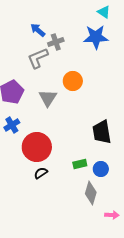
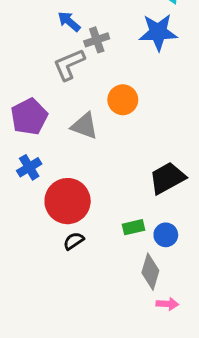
gray triangle: (48, 98) -> (84, 126), turned -42
black trapezoid: (102, 132) -> (167, 178), turned 70
pink arrow: (112, 215) -> (167, 304), moved

